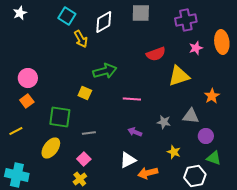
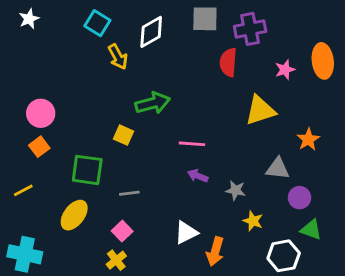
purple cross: (186, 20) -> (250, 29), moved
red semicircle: (156, 54) -> (228, 62), moved, turned 114
gray star: (164, 122) -> (236, 190), moved
purple arrow: (135, 132) -> (198, 176), moved
orange arrow: (148, 173) -> (215, 251), turned -60

